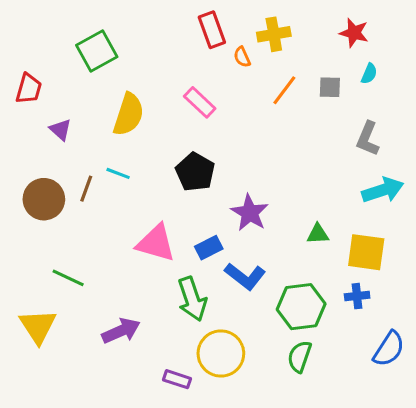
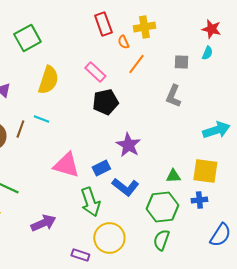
red star: (354, 33) -> (211, 29), moved
orange line: (284, 90) -> (136, 64), moved
gray L-shape: (368, 139) -> (173, 96), moved
black pentagon: (195, 172) -> (105, 102), moved, turned 30
green triangle: (318, 234) -> (173, 176), moved

